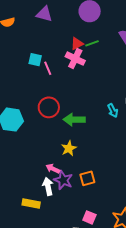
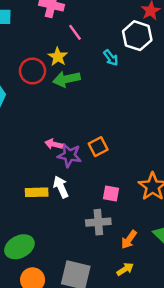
pink line: (48, 68) -> (75, 32), moved
yellow star: (69, 148) -> (58, 57), moved
white arrow: (48, 186) -> (61, 187), moved

